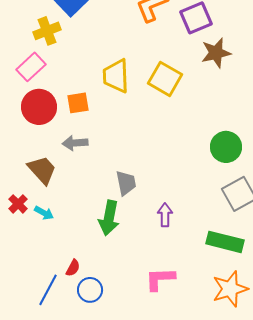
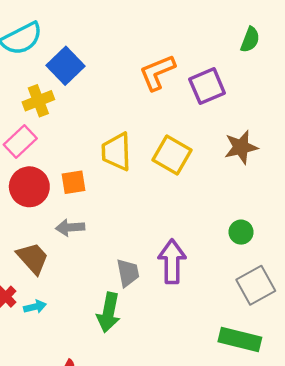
brown star: (216, 53) -> (241, 147), moved
green circle: (226, 147) -> (241, 232), size x0.7
cyan arrow: (44, 213) -> (35, 307), turned -42
purple arrow: (165, 215) -> (172, 261), moved, size x1.6

